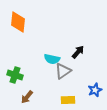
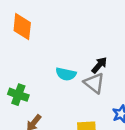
gray triangle: (63, 71) -> (94, 83), moved, turned -48

